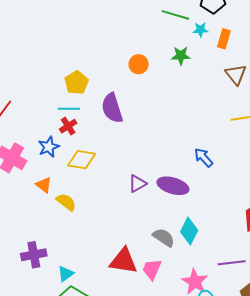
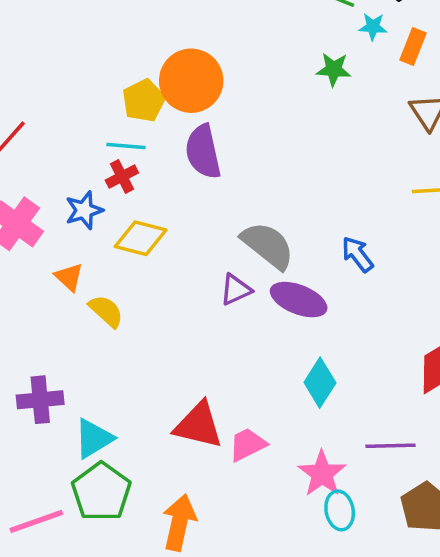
orange circle: (139, 64) -> (191, 81), moved, size x1.8
gray semicircle: (164, 237) -> (268, 245), moved, size x1.4
pink trapezoid: (152, 269) -> (248, 445), turned 35
cyan triangle: (66, 274) -> (94, 439), size x1.4

